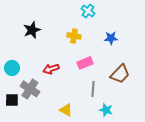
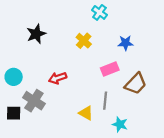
yellow cross: (74, 36) -> (84, 41), turned 32
pink rectangle: (85, 63) -> (110, 69), moved
yellow triangle: (66, 110) -> (86, 113), moved

